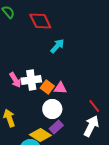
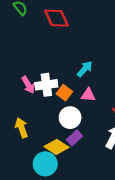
cyan arrow: (57, 46) -> (85, 69), moved
pink triangle: (60, 88) -> (88, 95), moved

